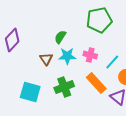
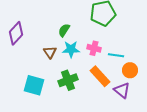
cyan line: (112, 62) -> (116, 55), turned 56

